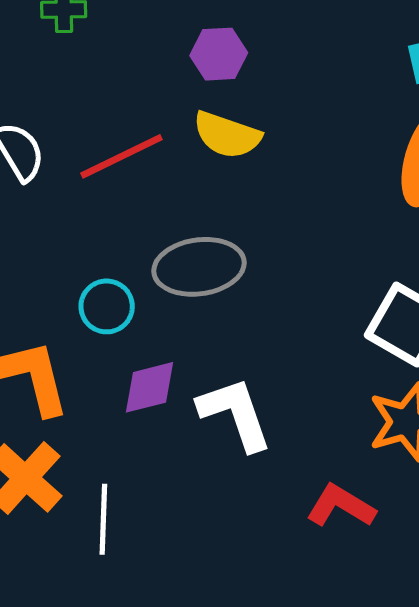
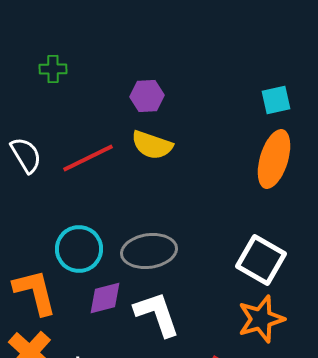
gray ellipse: (199, 267) -> (149, 251), moved
cyan circle: (107, 306) -> (79, 249), size x1.4

